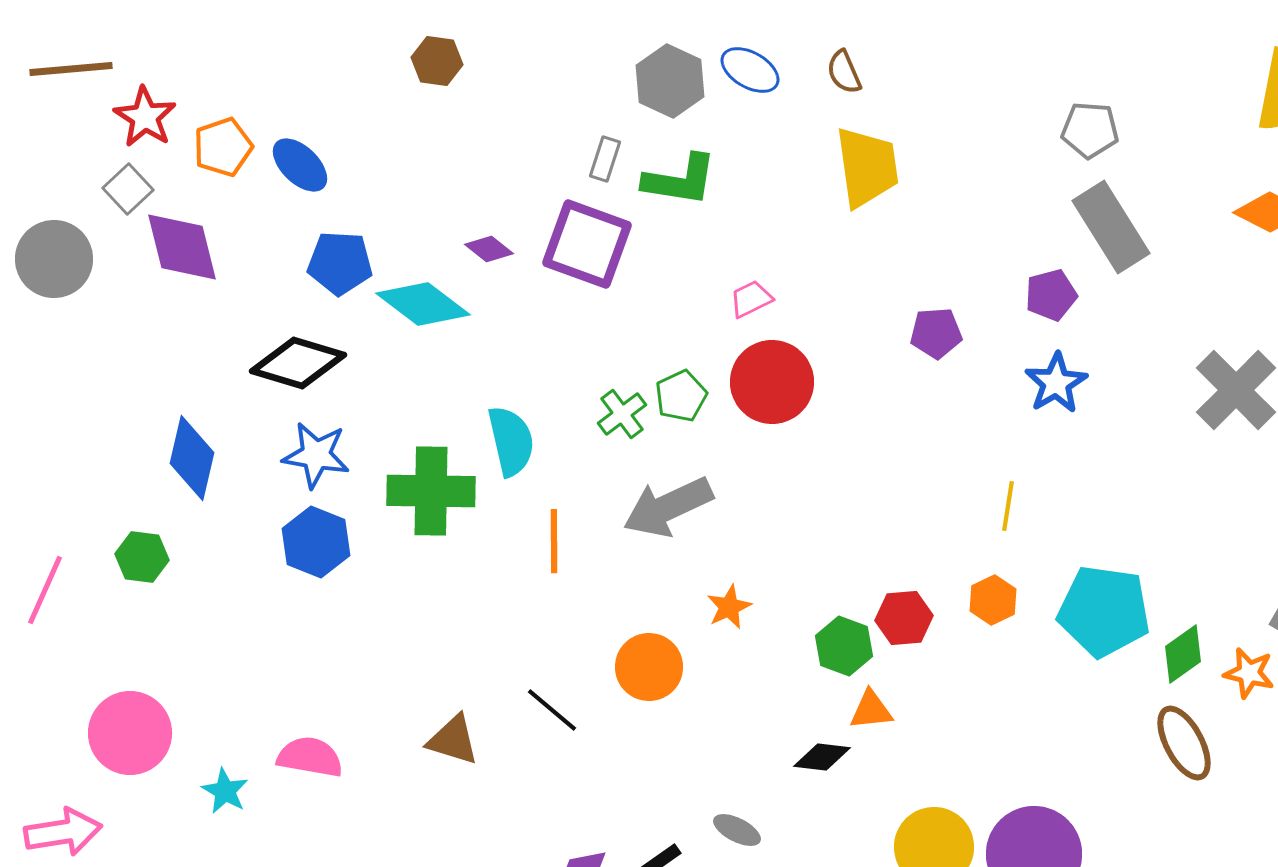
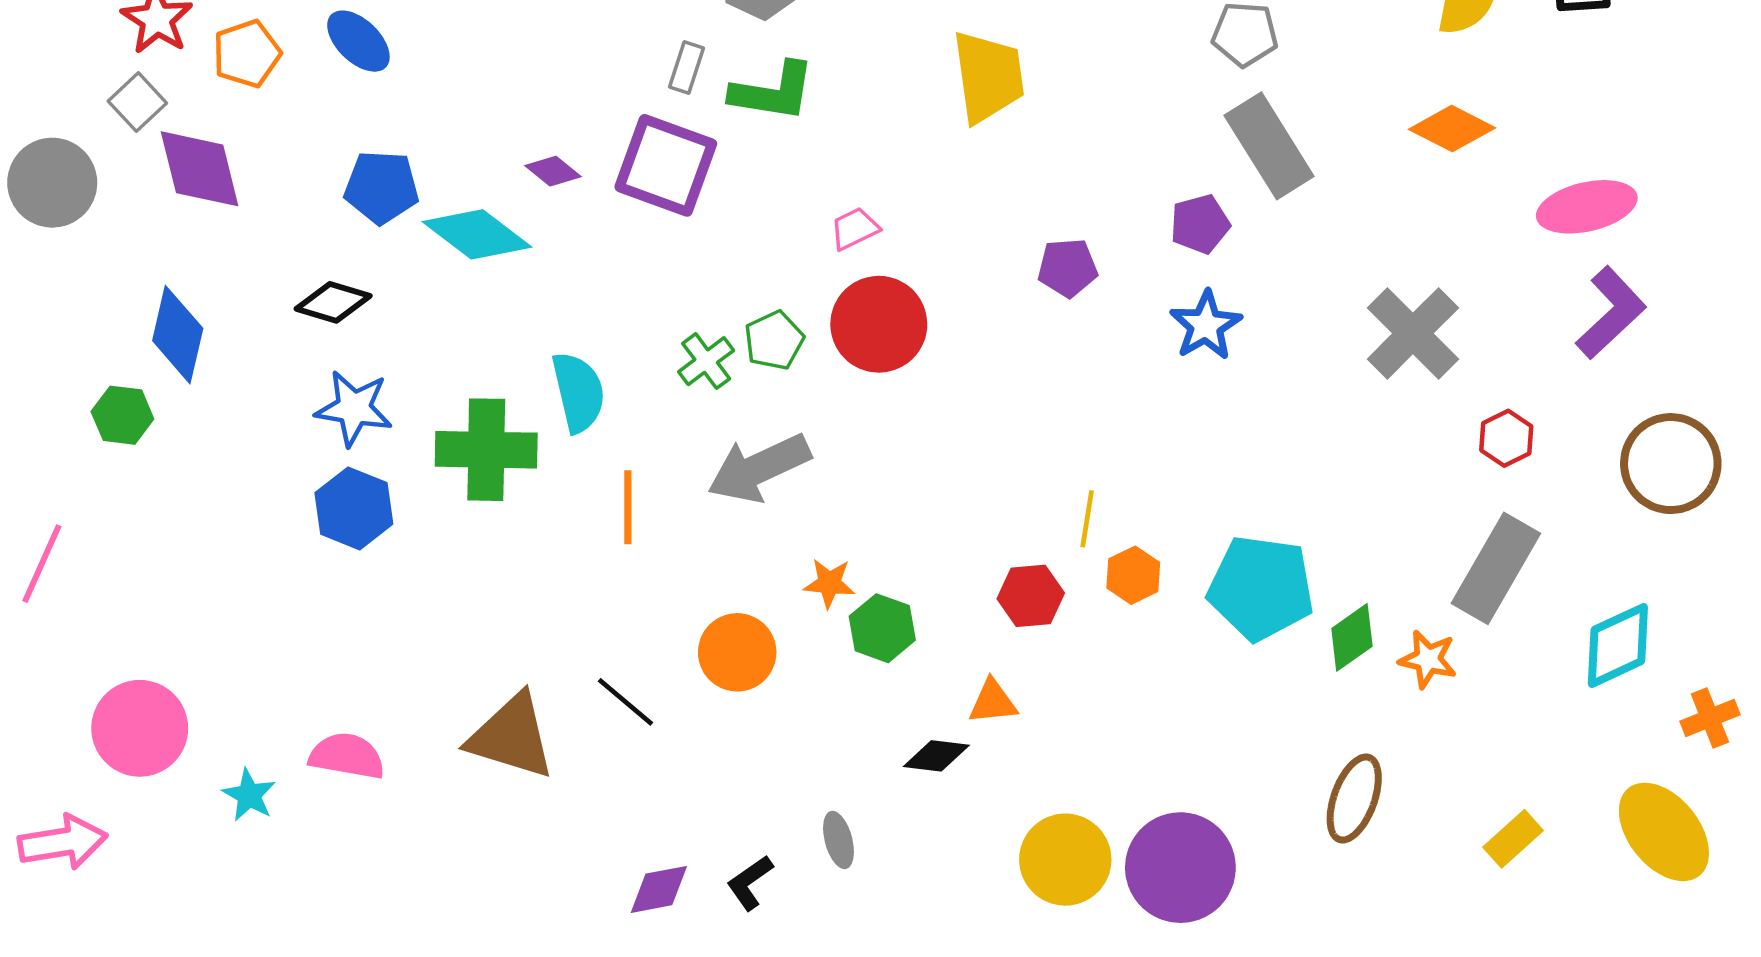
blue ellipse: (300, 165) -> (358, 41), moved
black diamond: (298, 363) -> (333, 302), size x0.7
blue diamond: (192, 458) -> (178, 335), moved
yellow line: (1008, 506) -> (1087, 519), moved
green hexagon: (142, 557) -> (122, 415), moved
orange star: (729, 607) -> (829, 583), turned 30
green hexagon: (844, 646) -> (882, 628), moved
brown triangle: (453, 740) -> (512, 736), size x1.5
brown ellipse: (1184, 743) -> (1354, 799), moved, turned 48
gray ellipse: (737, 830) -> (838, 840), turned 48

